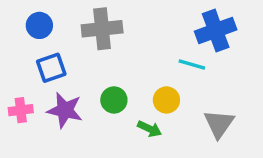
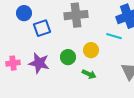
gray cross: (102, 29) -> (76, 15), moved
blue square: (51, 68) -> (42, 28), moved
yellow circle: (166, 100) -> (91, 50), moved

